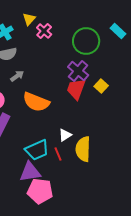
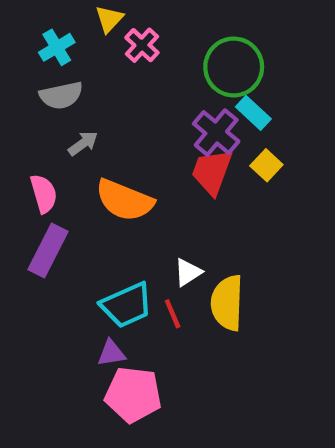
cyan rectangle: (118, 31) -> (253, 113), moved
purple triangle: (30, 172) -> (111, 353), size x0.6

